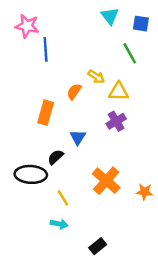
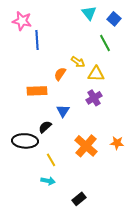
blue square: (141, 24) -> (114, 19), turned 32
orange rectangle: (46, 113) -> (37, 91), turned 72
orange star: (145, 192) -> (117, 143), moved

